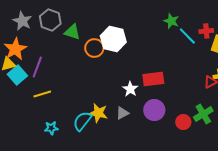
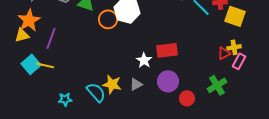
cyan square: (17, 75) -> (31, 64), moved
yellow line: (42, 94) -> (45, 65), moved, turned 30
cyan semicircle: (82, 121) -> (96, 92), turned 100
red circle: (183, 122) -> (187, 98), moved

